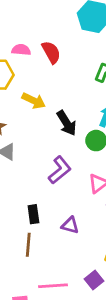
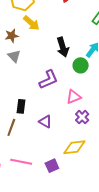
yellow arrow: (34, 101) -> (31, 23), moved

